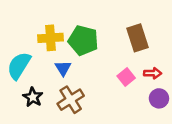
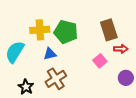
blue triangle: (63, 68) -> (50, 54), turned 48
red arrow: (153, 73) -> (121, 49), moved
black star: (33, 97) -> (26, 87), moved

